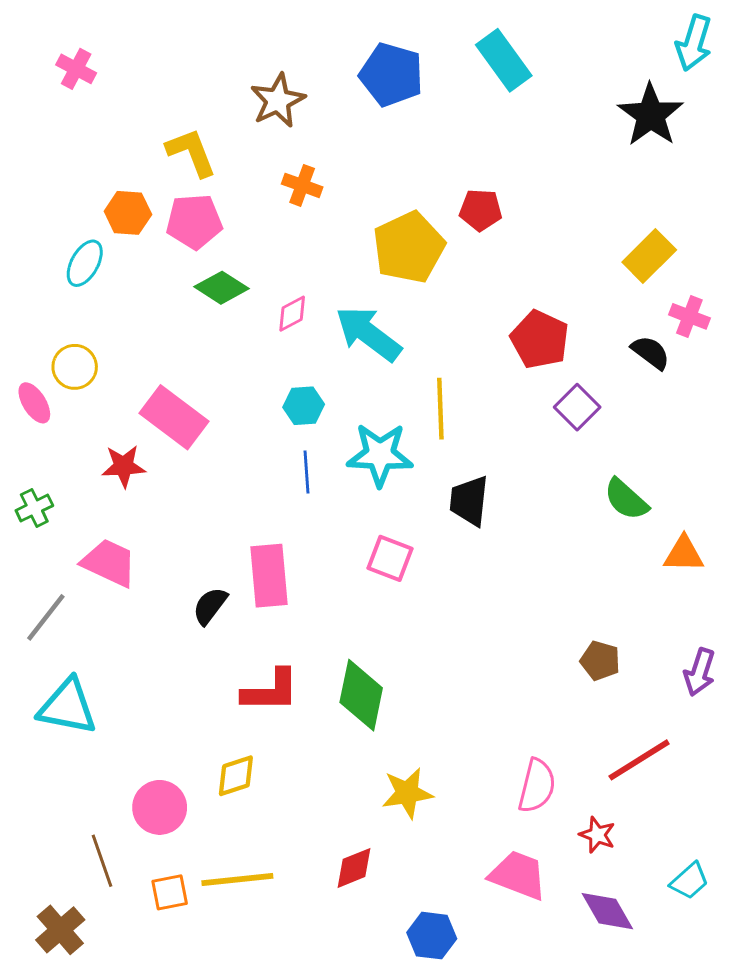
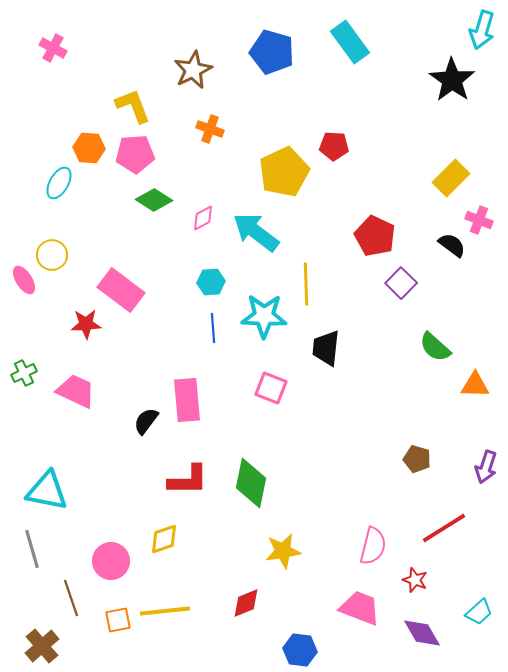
green cross: (34, 508) -> (24, 373), moved
gray line: (46, 617) -> (32, 549), moved, turned -54

